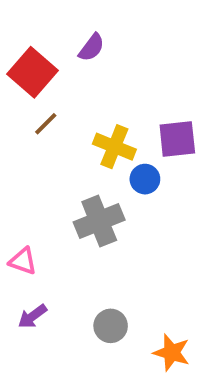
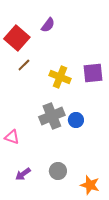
blue circle: (145, 179) -> (76, 120), moved
purple arrow: (32, 316) -> (23, 174), moved

